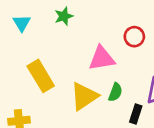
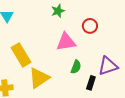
green star: (64, 16) -> (58, 11), moved
yellow triangle: (84, 96) -> (39, 78), moved

